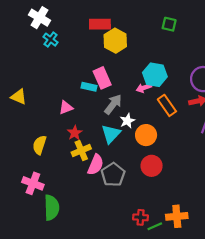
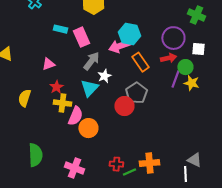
cyan rectangle: (89, 87) -> (60, 29), moved
pink arrow: (144, 88) -> (119, 46), size x1.5
orange circle: (146, 135) -> (88, 128), moved
yellow cross: (81, 150) -> (62, 103), turned 30
red circle: (152, 166) -> (124, 106), moved
gray pentagon: (113, 175) -> (136, 93), moved
pink cross: (33, 183) -> (74, 168), moved

